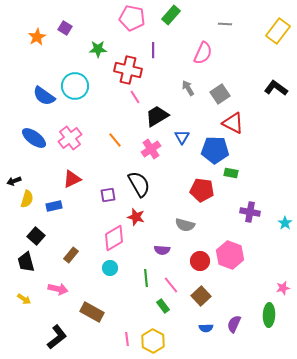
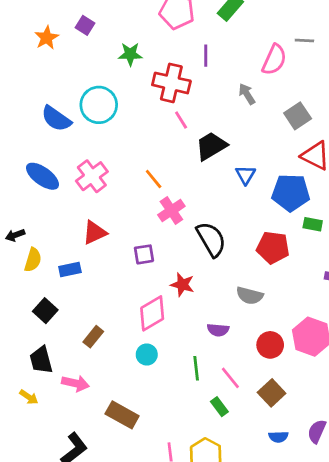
gray line: (225, 24) -> (304, 40), moved
gray arrow: (188, 88) -> (247, 94), moved
pink cross: (151, 149) -> (171, 211), moved
black semicircle: (139, 184) -> (211, 239), moved
black trapezoid: (26, 262) -> (41, 360), moved

